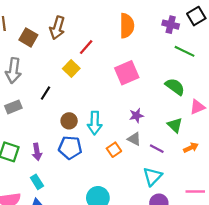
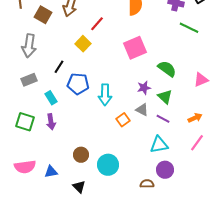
green semicircle: (175, 87) -> (167, 69), moved
brown circle: (69, 121) -> (81, 155), moved
green triangle: (175, 125) -> (165, 97), moved
blue pentagon: (70, 148) -> (78, 84), moved
cyan triangle: (152, 176) -> (159, 145), turned 36
cyan rectangle: (37, 182) -> (51, 98), moved
pink line: (195, 191) -> (197, 143), moved, turned -54

